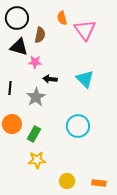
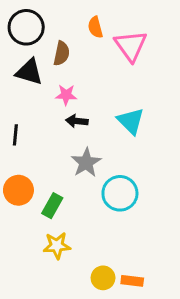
pink star: (35, 62) -> (66, 95), moved
gray star: (36, 97) -> (86, 163), moved
orange rectangle: (99, 183) -> (132, 281), moved

